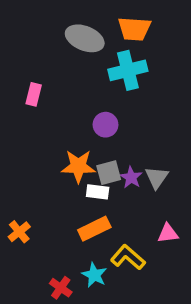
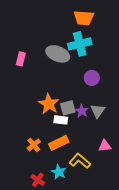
gray ellipse: (85, 38) -> (58, 54), moved
purple circle: (106, 125) -> (92, 78), moved
orange star: (78, 166) -> (49, 104), turned 30
orange cross: (19, 232) -> (34, 145), moved

